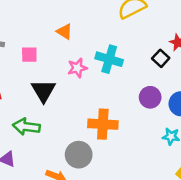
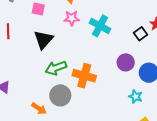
pink star: (77, 68) -> (72, 18), moved
green arrow: (26, 127) -> (56, 68), moved, turned -40

